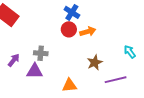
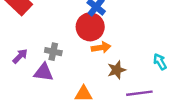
red circle: (69, 29) -> (90, 27), size x1.5
orange arrow: (88, 32) -> (101, 48), moved

